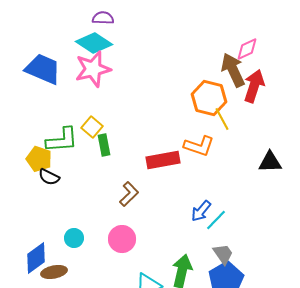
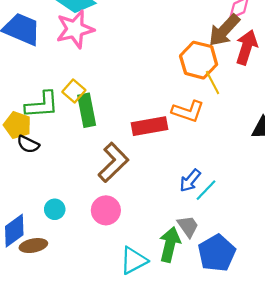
brown arrow: (233, 70) -> (224, 30), turned -112
green rectangle: (104, 145) -> (87, 110), size x1.4
brown L-shape: (129, 194) -> (113, 162), size x1.5
gray trapezoid: (223, 254) -> (188, 226), moved

